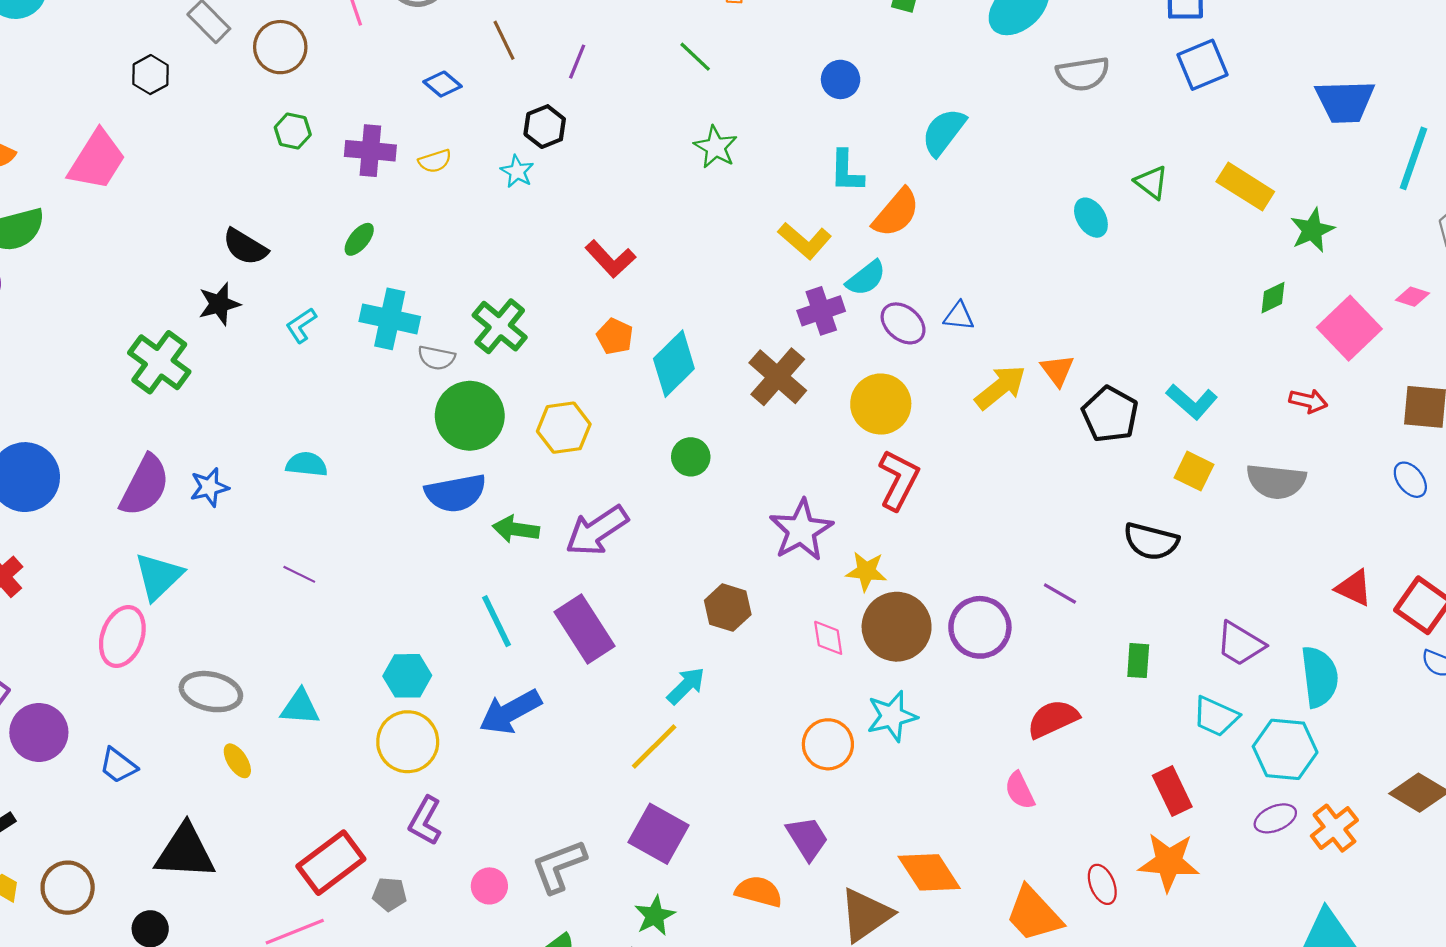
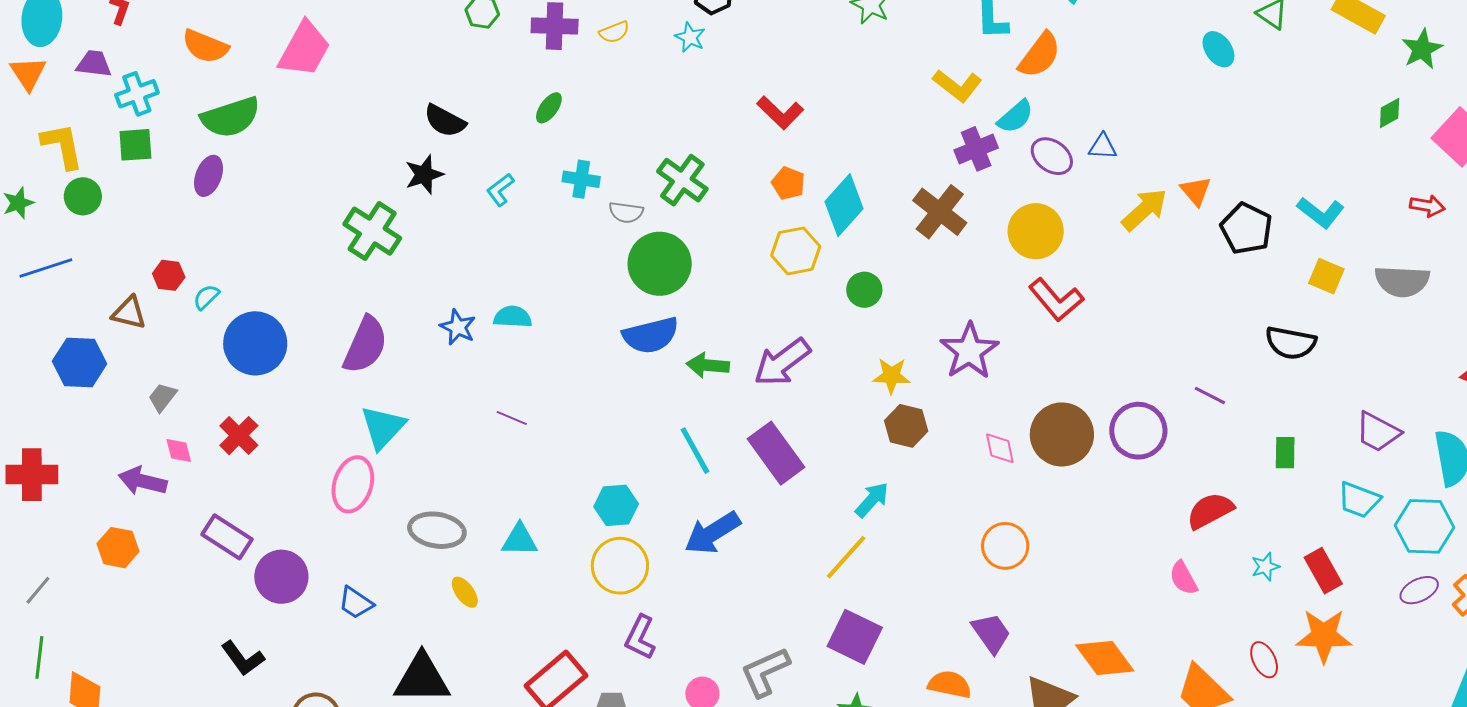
cyan cross: (390, 319) -> (581, 179), size x0.7
yellow hexagon: (564, 428) -> (796, 251), moved
red L-shape: (899, 480) -> (1056, 300), turned 116
blue star: (209, 487) -> (458, 327), moved, turned -30
yellow star: (866, 571) -> (892, 376), moved
cyan star: (892, 716) -> (1265, 567), moved, size x0.6

